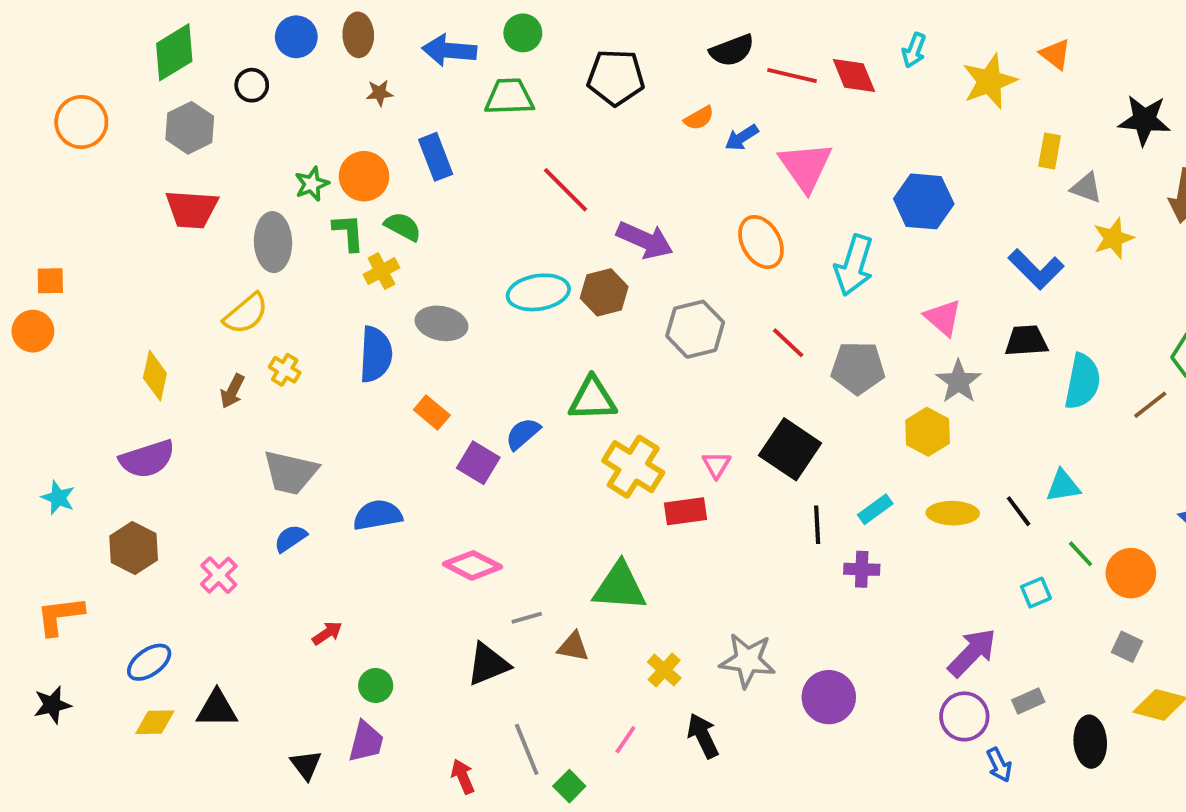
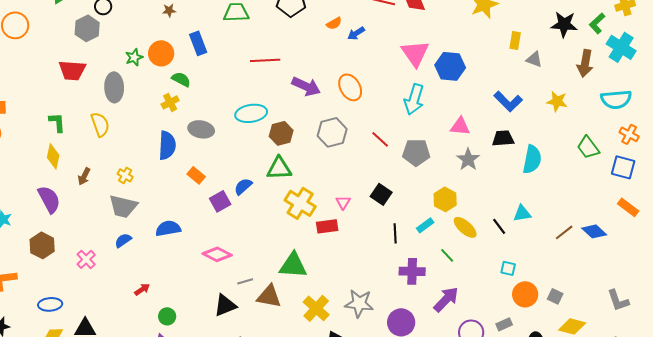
gray hexagon: (190, 128) -> (87, 28), moved
pink triangle: (806, 167) -> (415, 53), moved
red line: (565, 190) -> (265, 60), turned -48
green L-shape: (349, 232) -> (57, 122), moved
yellow star: (1113, 238) -> (557, 101), moved, turned 30
orange ellipse: (761, 242) -> (350, 87), moved
brown hexagon: (604, 292) -> (281, 133), moved
yellow semicircle: (246, 314) -> (100, 124), turned -70
pink triangle: (943, 318) -> (460, 126), turned -35
yellow cross: (285, 370) -> (125, 175), moved
brown arrow: (232, 391) -> (84, 176), moved
brown line: (1150, 405) -> (564, 232), moved
yellow hexagon: (928, 432) -> (445, 199), moved
black square: (790, 449) -> (381, 194), size x0.7
purple semicircle: (147, 459) -> (49, 199), turned -100
purple square: (478, 463) -> (220, 201), turned 30
yellow ellipse: (953, 513) -> (465, 227), turned 40
green line: (1081, 554) -> (447, 255), moved
purple cross: (862, 569) -> (412, 271), moved, size x1.4
orange circle: (1131, 573) -> (525, 294), moved
cyan square: (1036, 593) -> (508, 268), turned 35
brown triangle: (573, 647) -> (269, 296), size x1.5
purple arrow: (972, 653) -> (446, 299), moved
blue ellipse: (149, 662) -> (50, 304), turned 30
yellow cross: (664, 670) -> (316, 308), size x1.5

